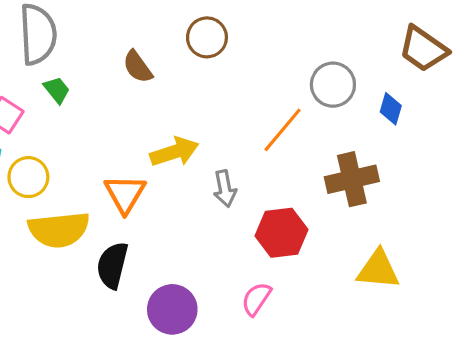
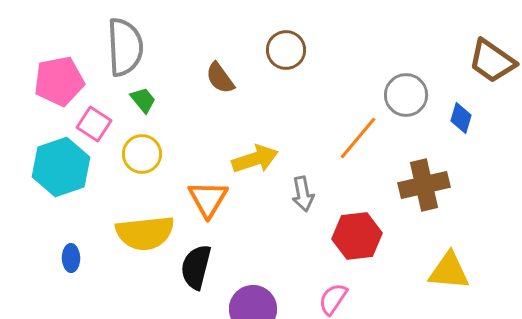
yellow circle: (28, 177) -> (142, 154), moved

